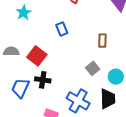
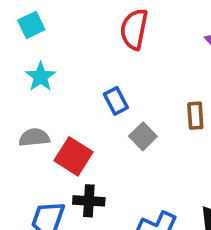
gray semicircle: (11, 51) -> (34, 138), moved
gray square: (93, 68) -> (143, 136), moved

